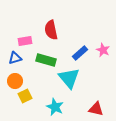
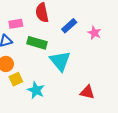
blue rectangle: (80, 53) -> (69, 26), moved
cyan star: (55, 107) -> (36, 90), moved

